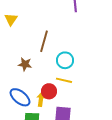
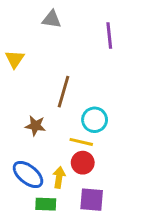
yellow line: (64, 80) -> (81, 142), moved
red circle: (49, 91) -> (83, 163), moved

